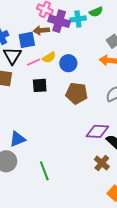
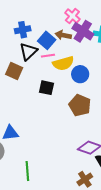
blue square: (27, 40) -> (47, 40), turned 36
yellow semicircle: (49, 57) -> (63, 63), size x1.5
pink line: (34, 62) -> (48, 56), moved

